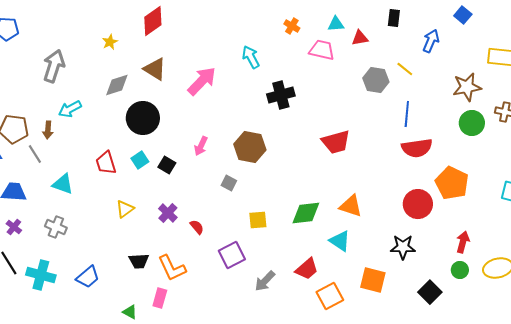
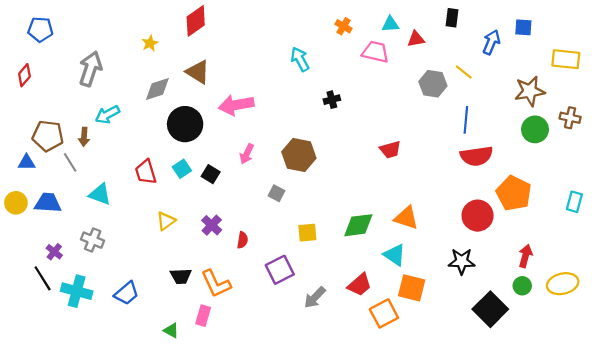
blue square: (463, 15) -> (523, 27), moved, turned -36
pink arrow: (202, 81) -> (236, 105), moved, turned -144
black cross: (281, 95) -> (332, 100), size x0.6
red trapezoid: (336, 142) -> (390, 150), size x0.7
purple cross: (14, 227) -> (54, 252), moved
red semicircle: (197, 227) -> (243, 240), turned 49
orange square: (373, 280) -> (412, 288), moved
black square: (430, 292) -> (490, 309), size x1.4

